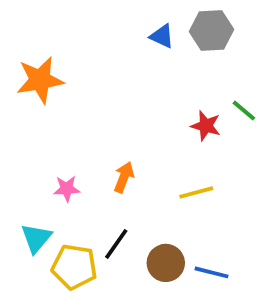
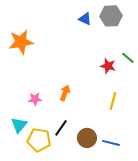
yellow line: (196, 192) -> (113, 101), moved, turned -60

